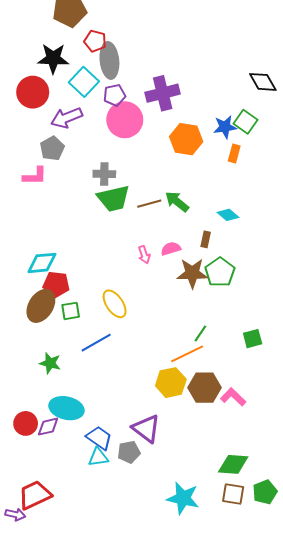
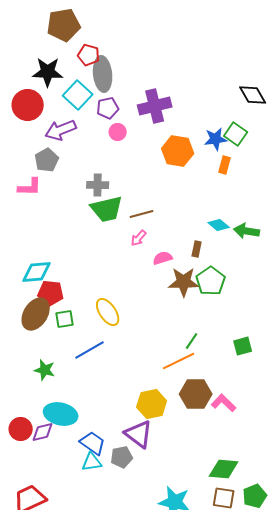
pink circle: (125, 120) -> (118, 132), size x0.5
green arrow: (177, 202) -> (247, 231), moved, turned -30
pink arrow: (144, 255) -> (139, 238), moved, turned 60
yellow hexagon: (171, 383) -> (152, 404), moved

